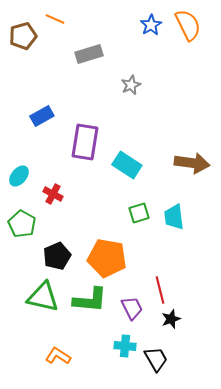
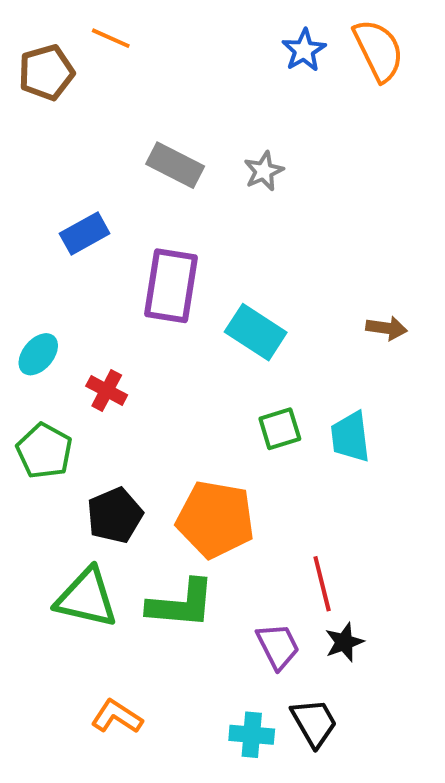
gray rectangle: (89, 54) -> (175, 165), moved, turned 44
brown arrow: (192, 163) -> (387, 328), size x0.6
purple trapezoid: (132, 308) -> (278, 646), moved
cyan cross: (125, 346) -> (252, 735), moved

